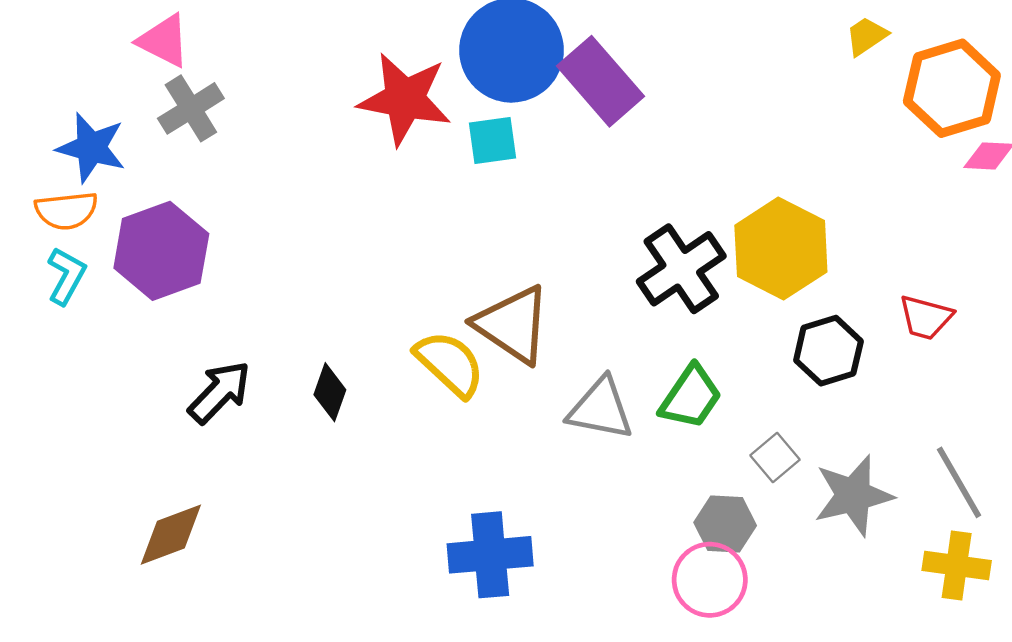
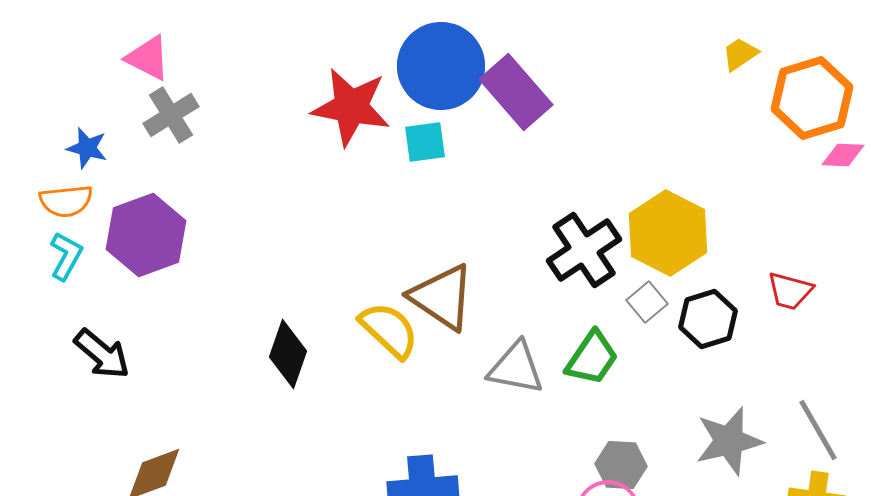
blue star: (91, 148) -> (87, 148), size x0.7
black arrow: (219, 392) -> (102, 354), moved, turned 86
black diamond: (330, 392) -> (288, 354), size x1.4
gray square: (775, 457) -> (647, 302), moved

